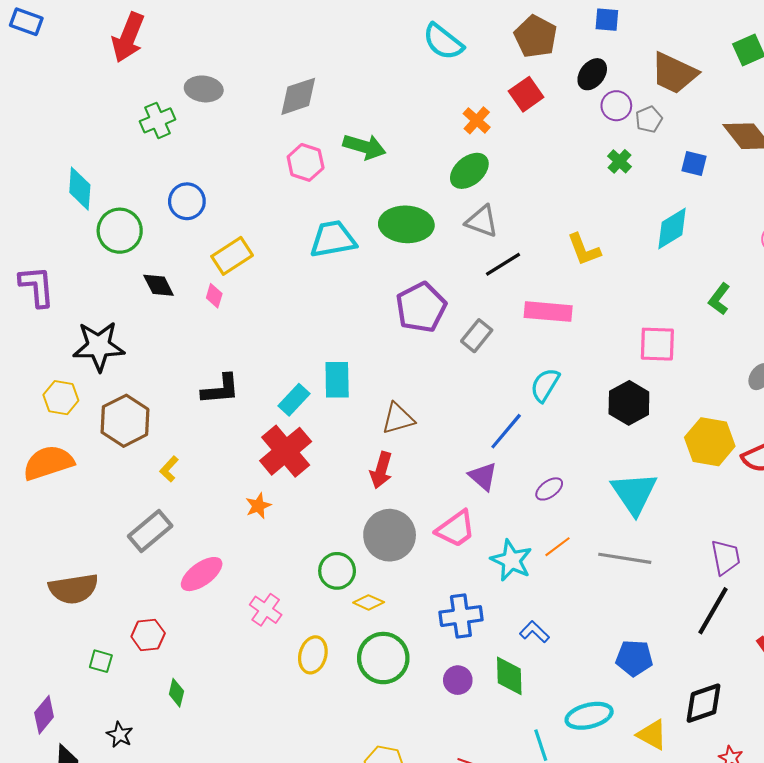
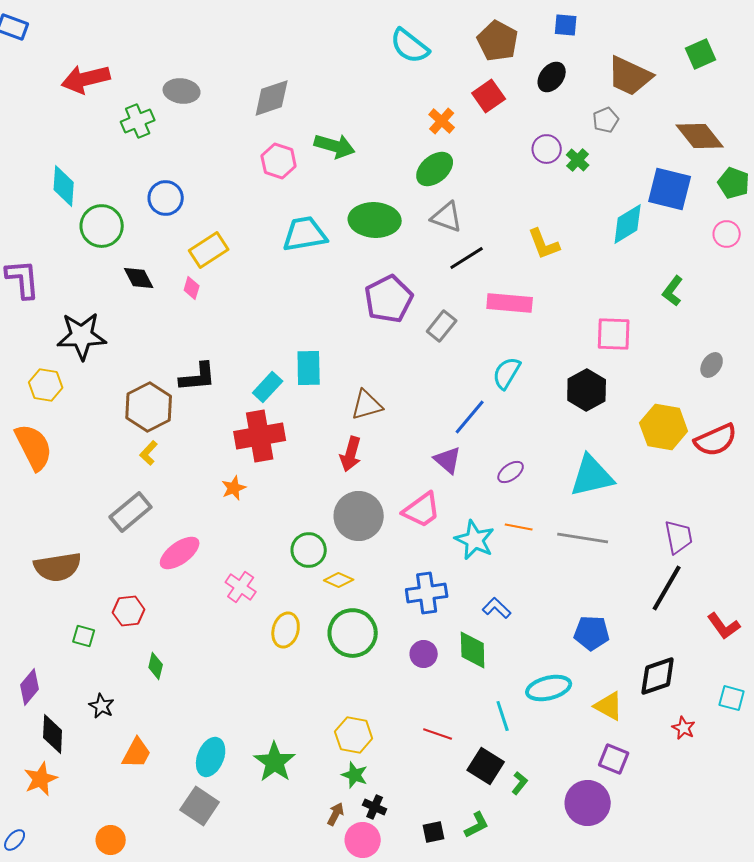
red arrow: (128, 37) -> (86, 79), moved, turned 54
purple circle: (616, 106) -> (547, 149), moved
blue square: (694, 163) -> (670, 189), moved, size x1.8
brown hexagon: (125, 421) -> (149, 407), moved
red cross: (286, 451) -> (260, 436), turned 30
orange semicircle: (48, 463) -> (34, 447), turned 81
cyan triangle: (634, 493) -> (592, 476), turned 51
orange line: (558, 547) -> (519, 527), turned 48

